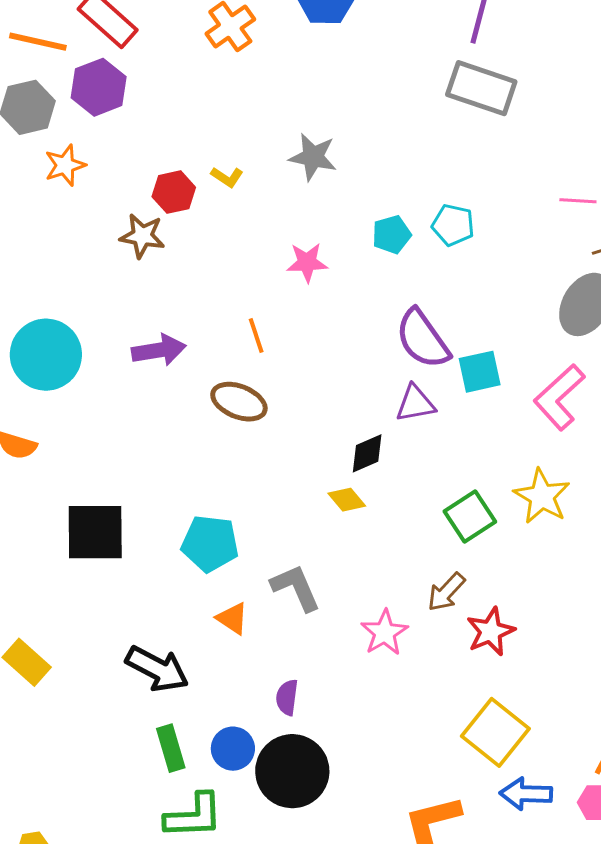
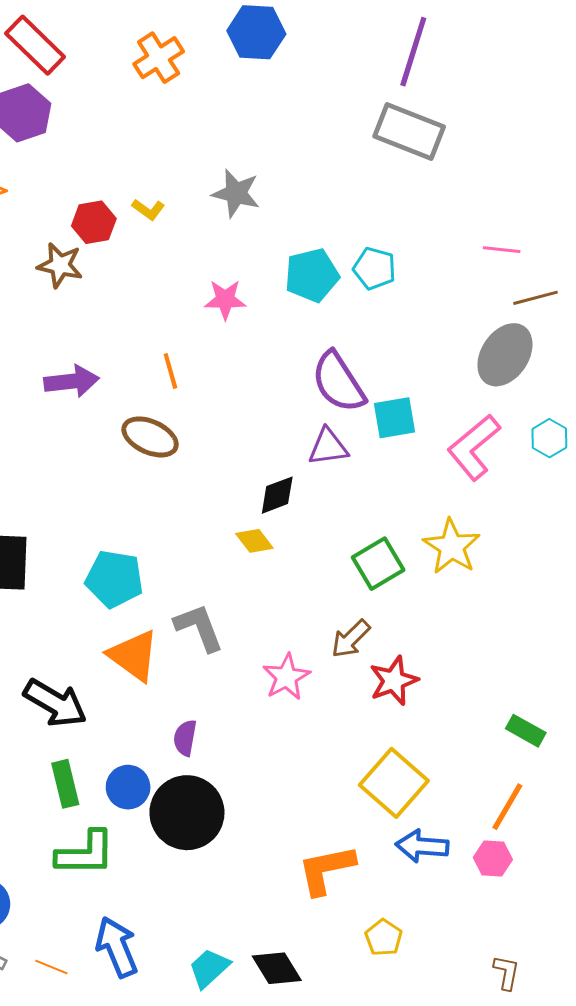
cyan pentagon: (392, 235) -> (312, 275), size x1.4
orange triangle: (232, 618) -> (134, 656), size x1.6

